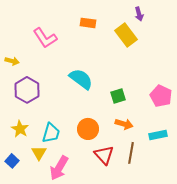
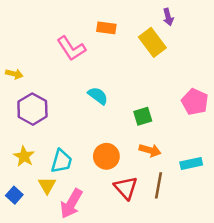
pink L-shape: (45, 38) -> (71, 48), moved
cyan semicircle: (81, 79) -> (98, 96), size x0.7
pink pentagon: (161, 96) -> (195, 102), moved

